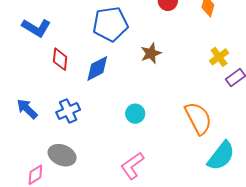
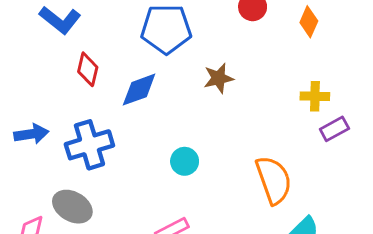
yellow cross: (219, 57) -> (315, 96), turned 30
blue arrow: (27, 109) -> (31, 134), turned 120
blue cross: (68, 111) -> (89, 145), size x1.4

